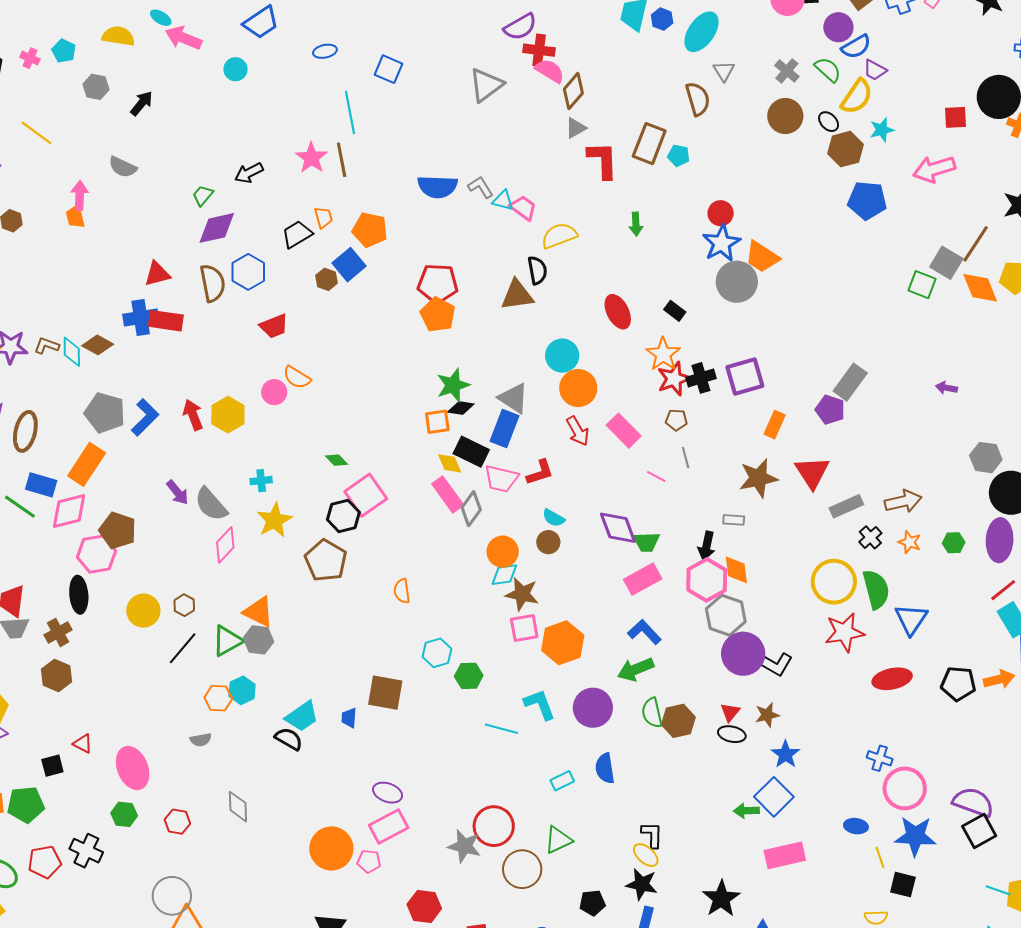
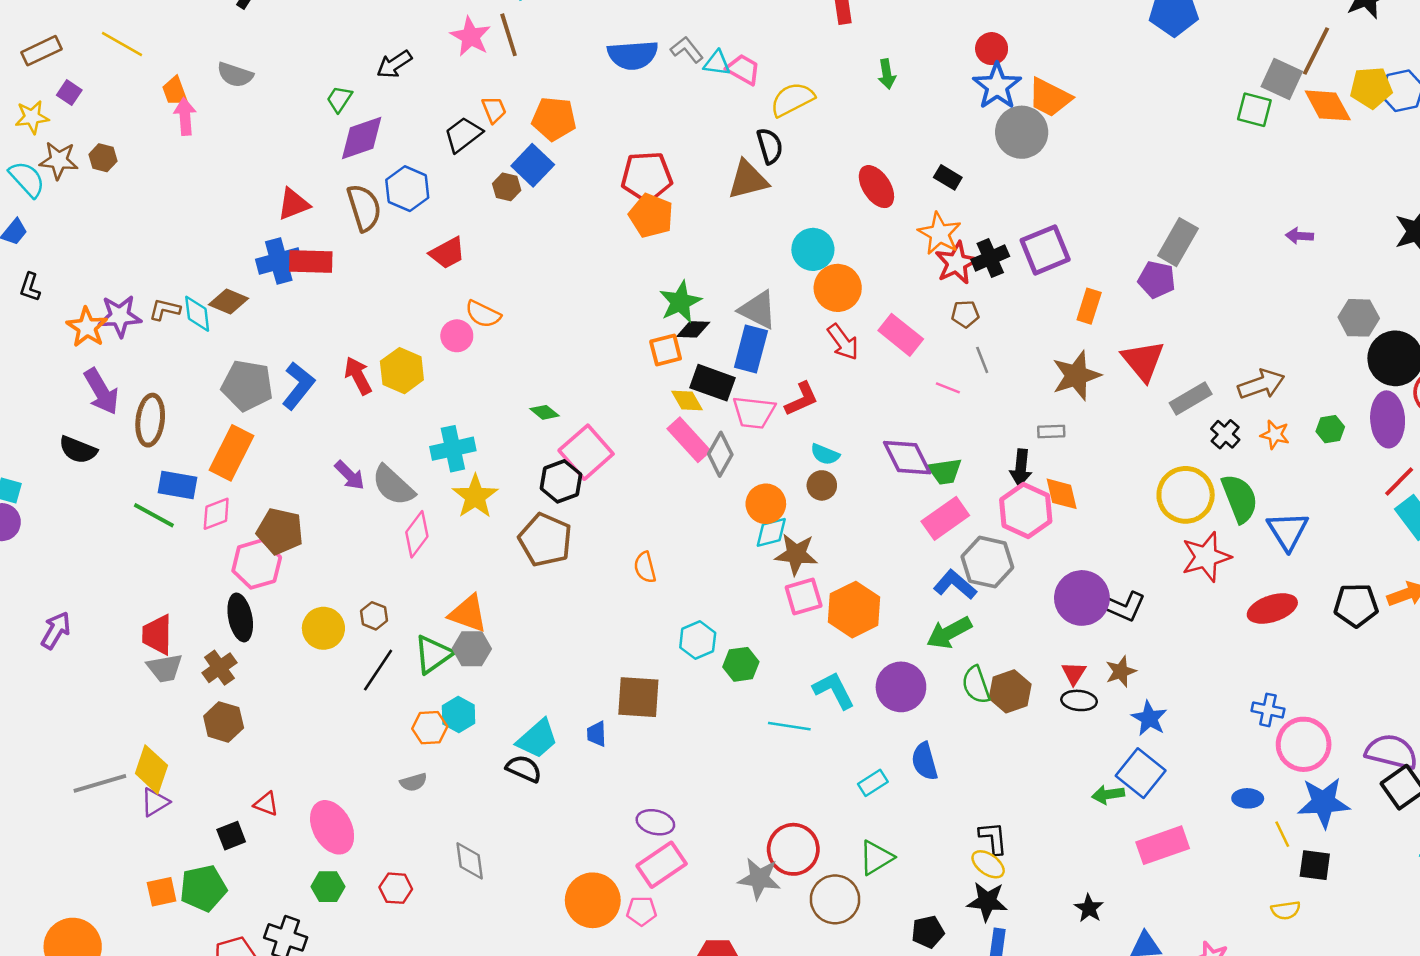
orange trapezoid: (75, 217) -> (175, 91), moved
cyan cross: (261, 481) -> (453, 449), size x1.6
pink diamond: (69, 511) -> (216, 514), size x0.7
gray hexagon: (726, 615) -> (987, 562), moved
black star: (721, 899) -> (1089, 908), size x0.6

